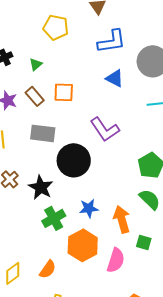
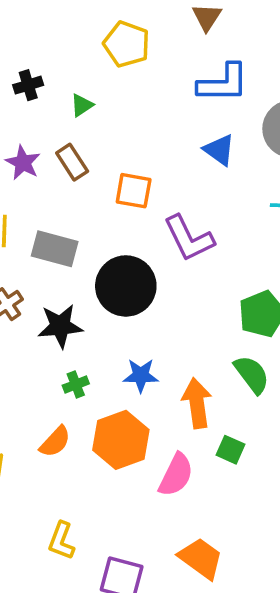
orange square: (64, 92) -> (134, 191), moved
gray rectangle: (43, 133) -> (55, 249), moved
black star: (41, 187) -> (60, 326), turned 30
green cross: (54, 218) -> (76, 385), size x0.6
orange semicircle: (48, 269) -> (55, 442), moved

